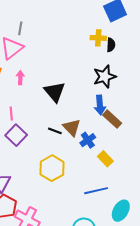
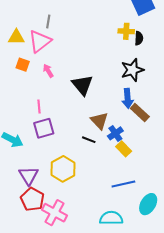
pink arrow: (20, 78) -> (48, 71), turned -32
black line: (55, 131) -> (89, 140), moved
purple square: (16, 135) -> (44, 128), turned 30
yellow rectangle: (105, 159) -> (124, 149), moved
yellow hexagon: (52, 168) -> (63, 169), moved

